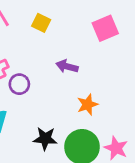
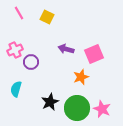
pink square: (105, 28) -> (94, 54), moved
black star: (45, 139) -> (50, 102), turned -30

